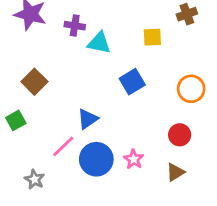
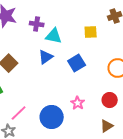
blue triangle: (88, 119) -> (46, 57), moved
pink line: (63, 146) -> (19, 113), moved
pink star: (134, 159) -> (78, 103), moved

